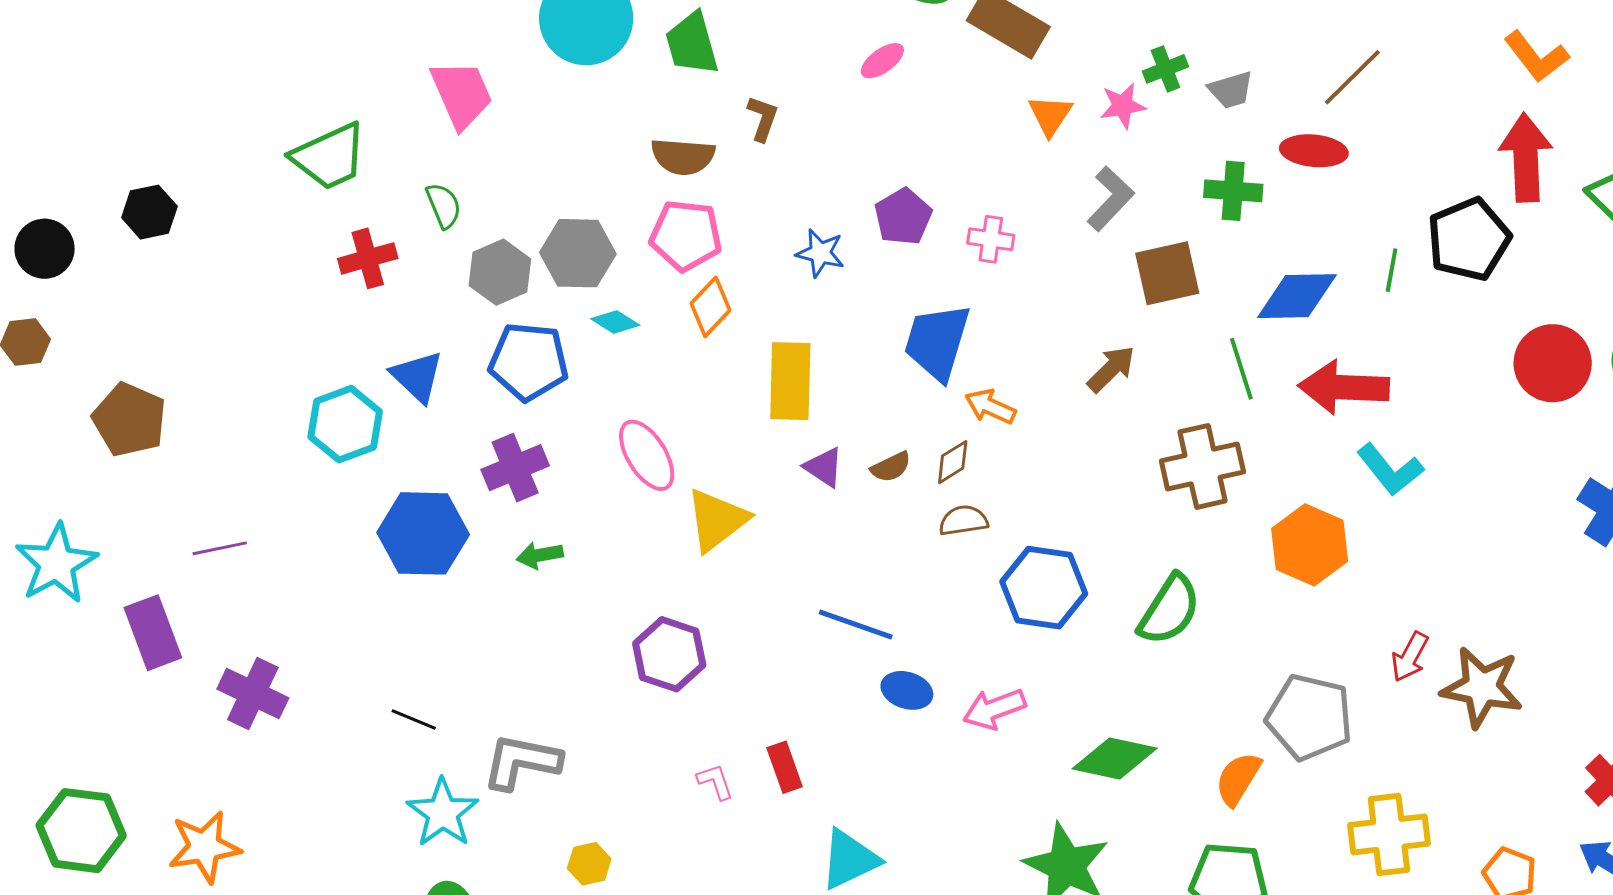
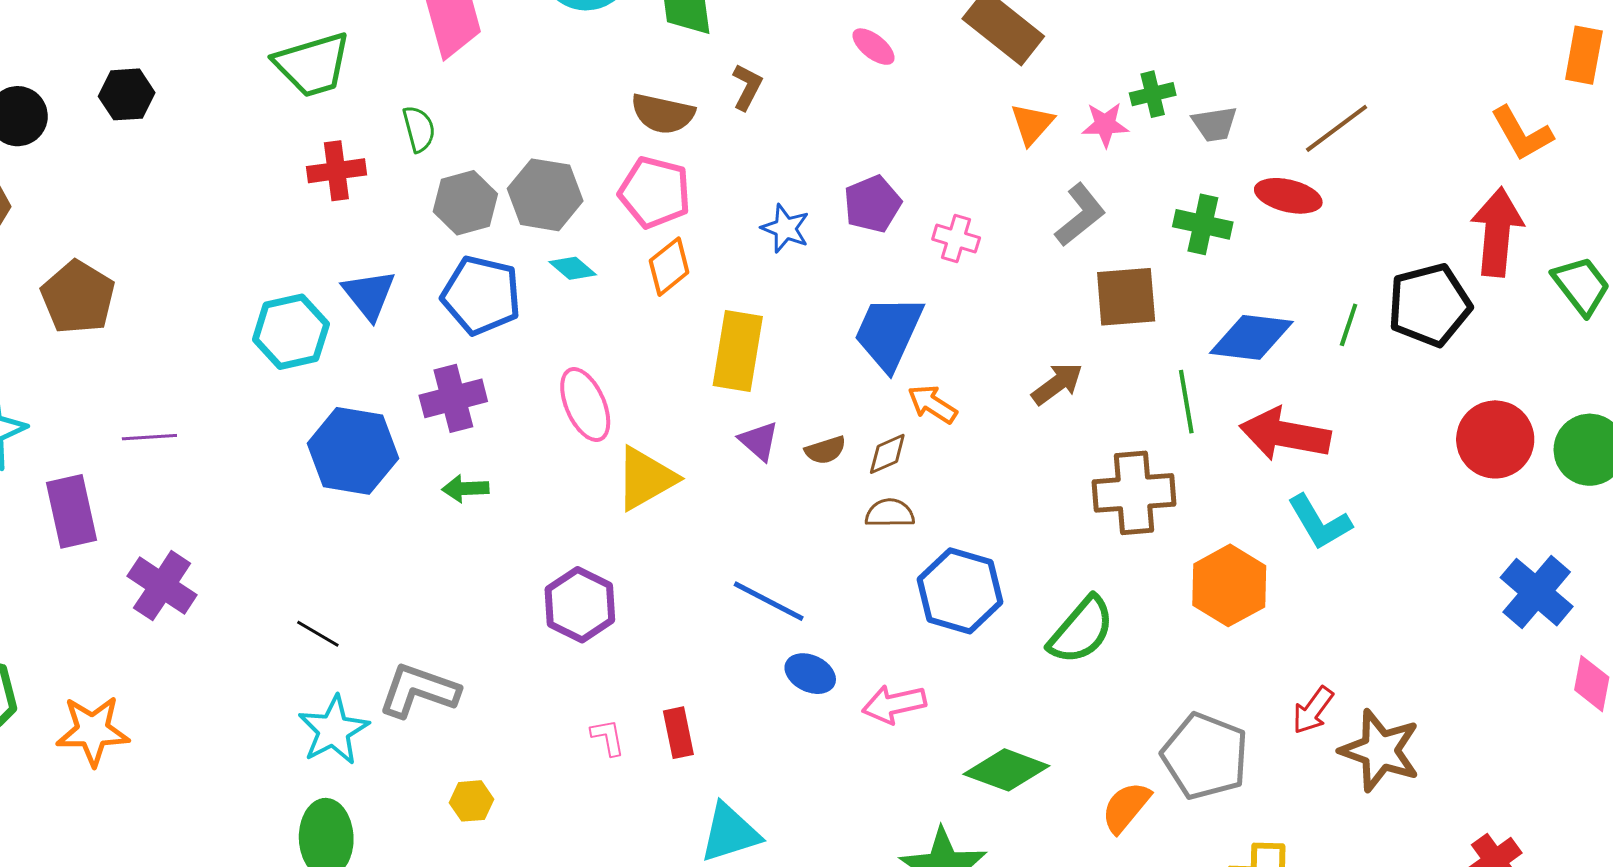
pink ellipse: (882, 61) -> (874, 47), turned 66

